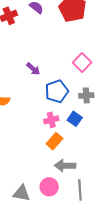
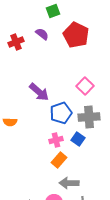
purple arrow: (33, 69) -> (39, 92), size x1.5
gray cross: (86, 95) -> (89, 117), size x1.5

